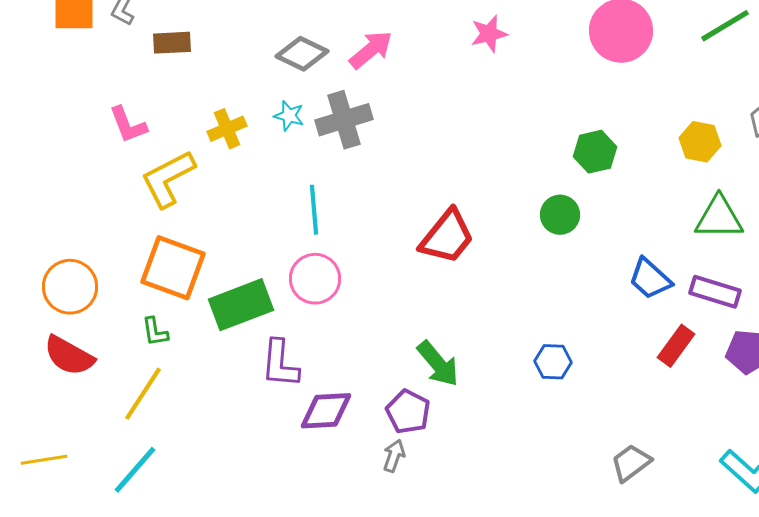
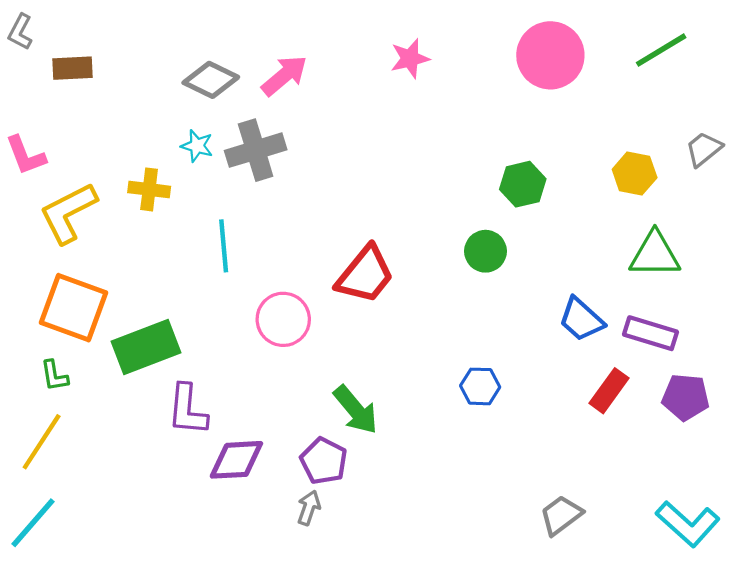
yellow cross: (227, 129) -> (149, 189), moved, turned 30
pink circle: (315, 279) -> (283, 319), moved
blue hexagon: (553, 362) -> (480, 386), moved

